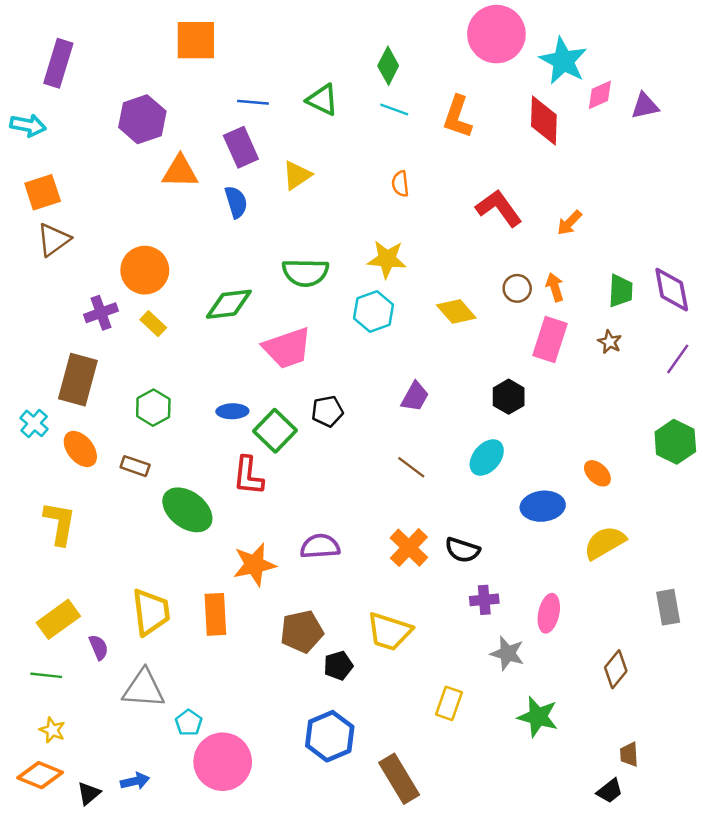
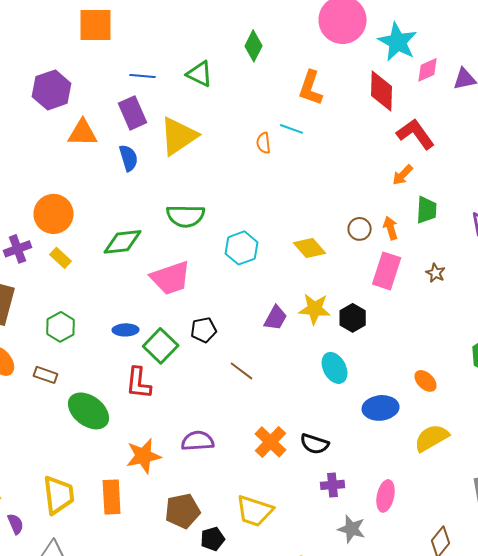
cyan line: (394, 110) -> (292, 129), moved
yellow triangle: (297, 175) -> (179, 136), size x1.6
red L-shape: (499, 208) -> (416, 134), moved
yellow star: (387, 259) -> (315, 309), moved
green trapezoid: (621, 291) -> (427, 210), moved
cyan ellipse: (487, 458) -> (335, 368), turned -68
brown line: (411, 467) -> (242, 371), moved

